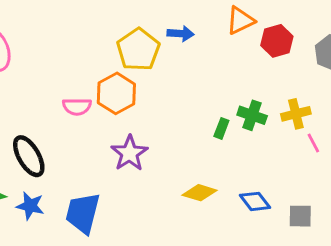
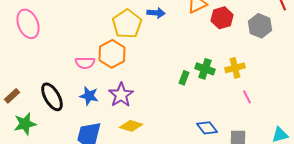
pink line: (313, 143) -> (247, 97), moved
yellow diamond: (200, 193) -> (131, 126), moved
blue star: (30, 206) -> (89, 96), moved

